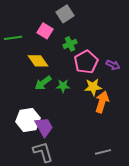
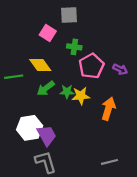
gray square: (65, 14) -> (69, 15), turned 30
green line: (13, 38) -> (14, 77), moved
green cross: (70, 44) -> (74, 47), turned 32
yellow star: (93, 87) -> (81, 96), moved

